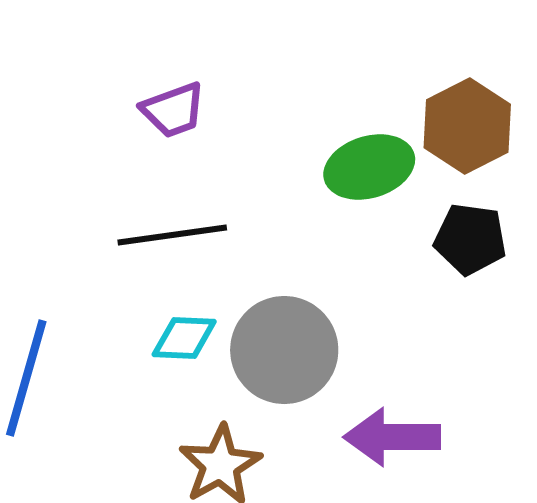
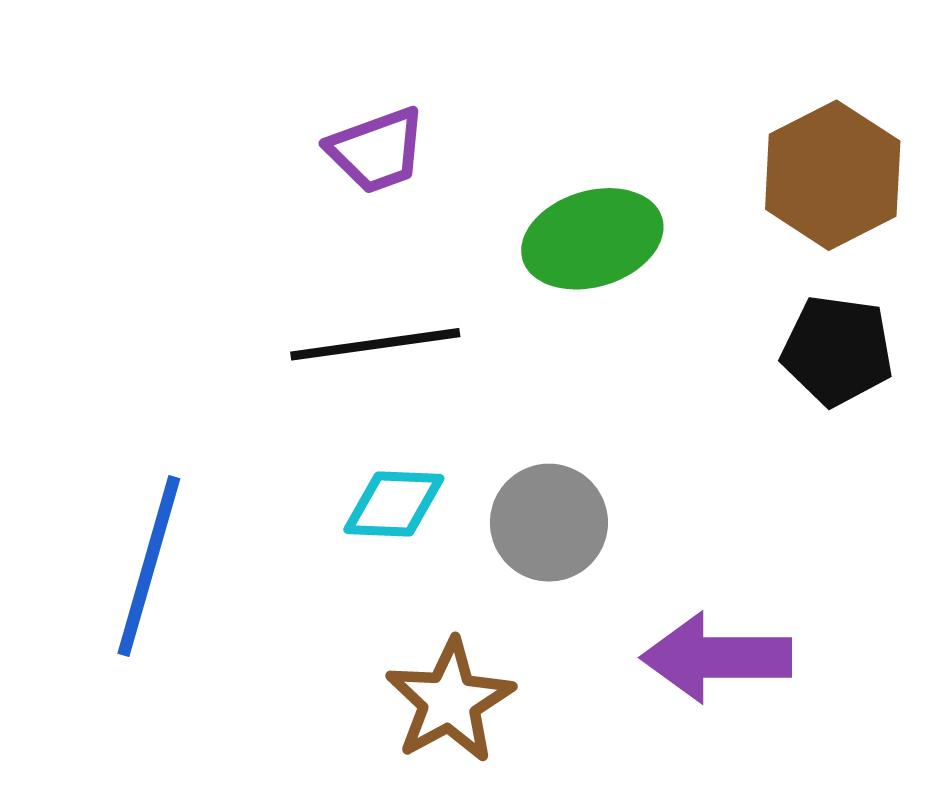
green ellipse: (369, 167) -> (592, 239), moved
gray circle: (284, 350) -> (549, 523), size x0.7

